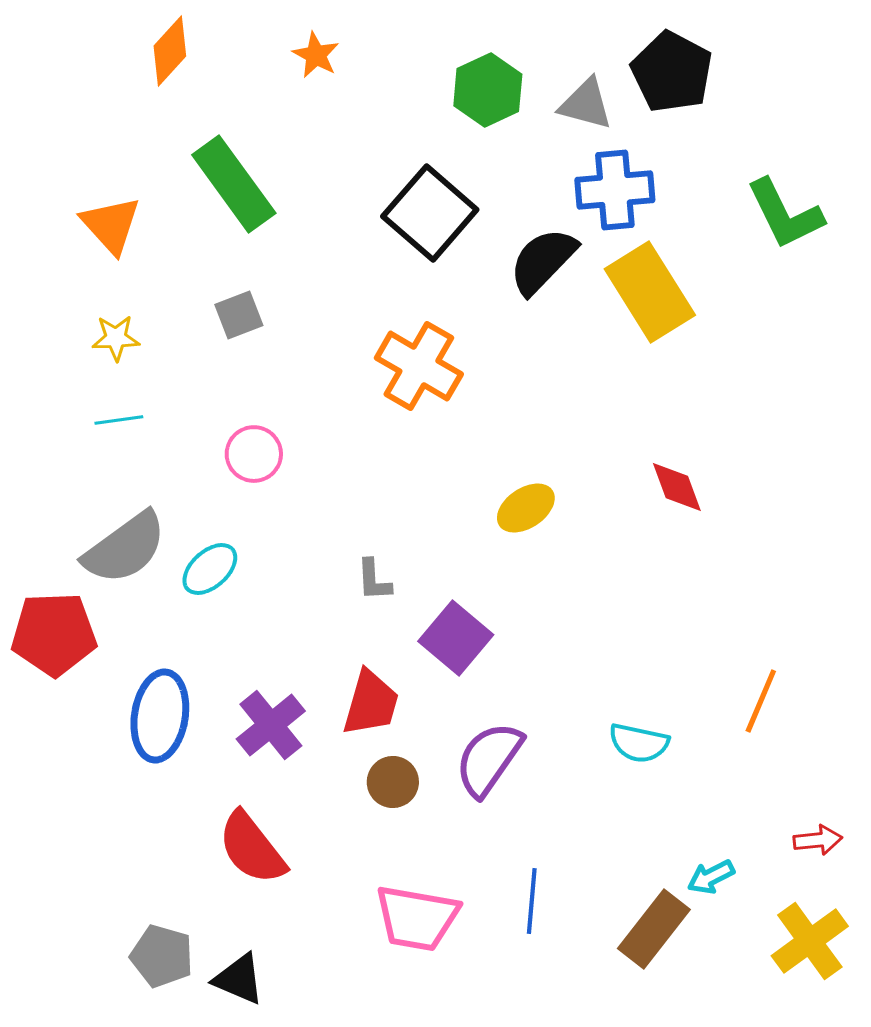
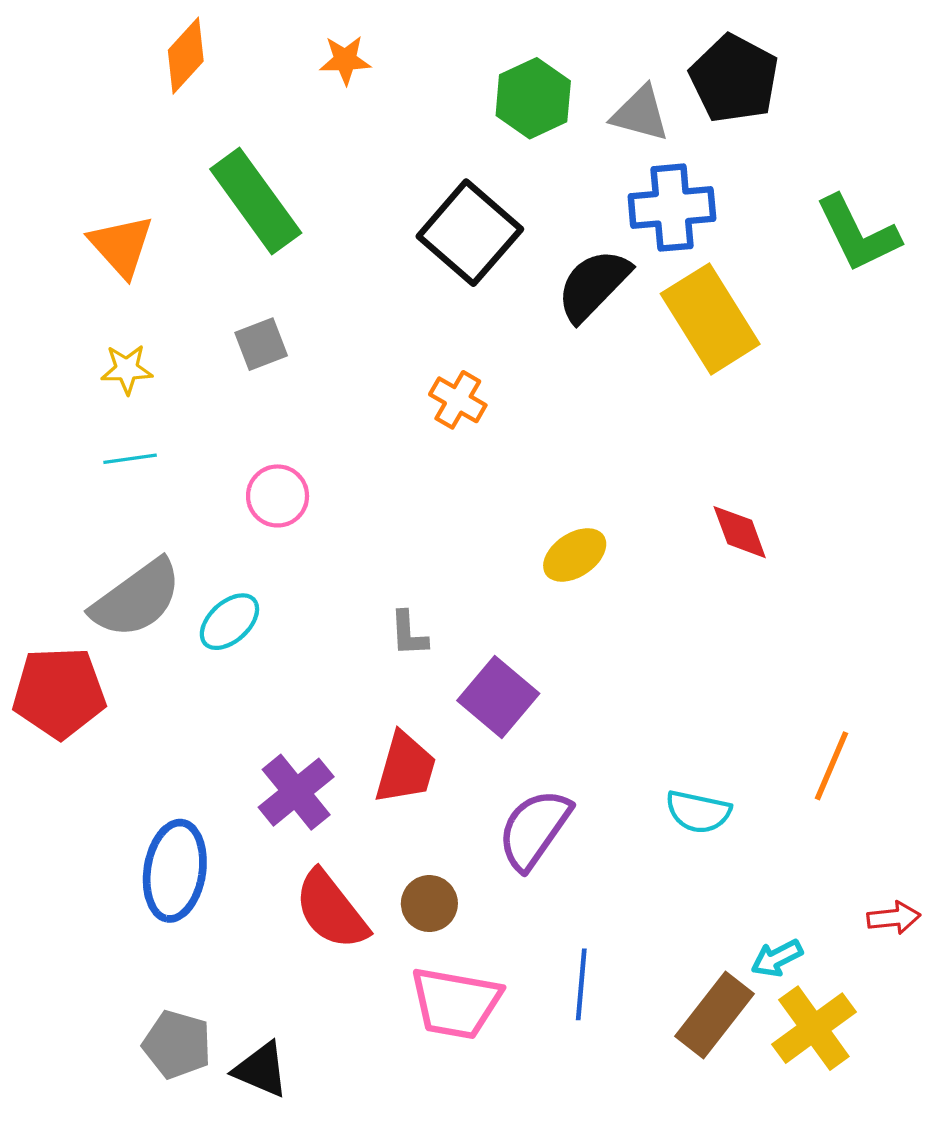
orange star: (316, 55) -> (345, 60), turned -30
orange cross: (419, 366) -> (458, 400), size x0.6
blue ellipse: (160, 716) -> (175, 871), moved
brown circle: (393, 782) -> (429, 904), moved
red semicircle: (252, 848) -> (331, 910), moved
yellow cross: (810, 941) -> (814, 1028), moved

